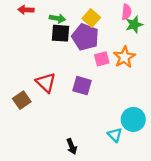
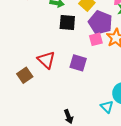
black square: (60, 33) -> (67, 23), moved
purple pentagon: (85, 37) -> (100, 22), moved

